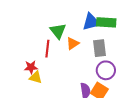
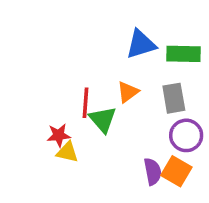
blue triangle: (91, 22) -> (141, 44), moved
green triangle: (58, 31) -> (103, 119), moved

